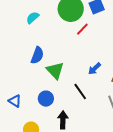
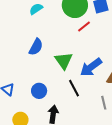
blue arrow: (94, 69) -> (91, 67), size x1.6
green triangle: (55, 70) -> (64, 61), moved

